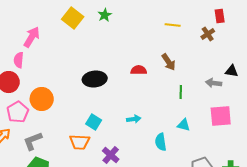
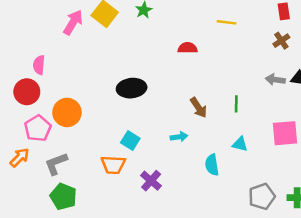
brown cross: (208, 34) -> (281, 41), moved
pink arrow: (32, 37) -> (73, 22), moved
brown arrow: (169, 62) -> (199, 108), moved
red semicircle: (139, 70) -> (188, 48), moved
gray arrow: (214, 83) -> (275, 80), moved

